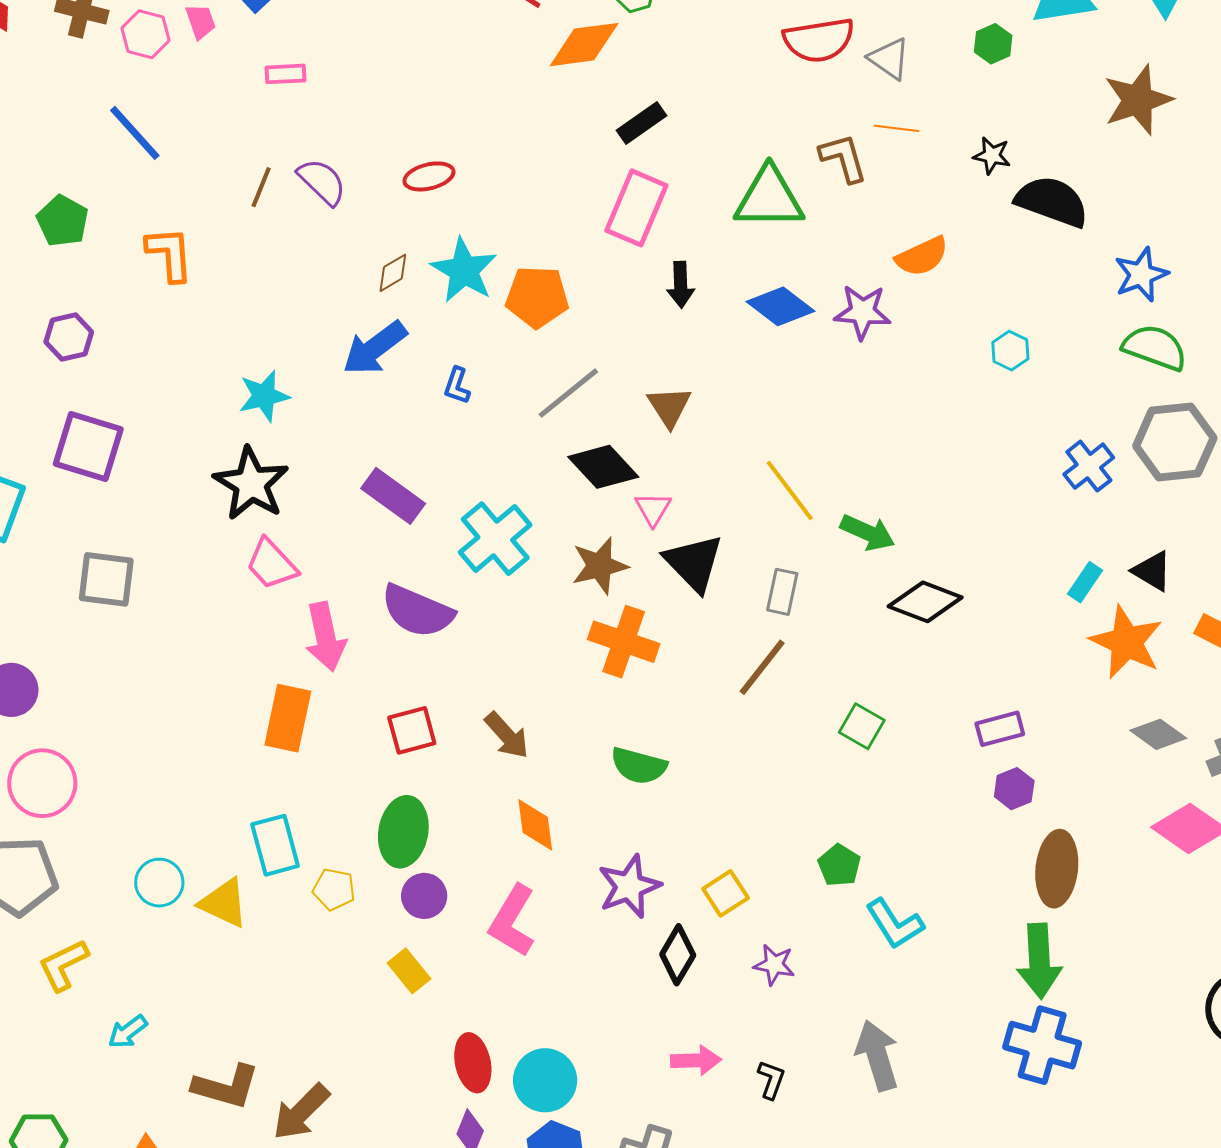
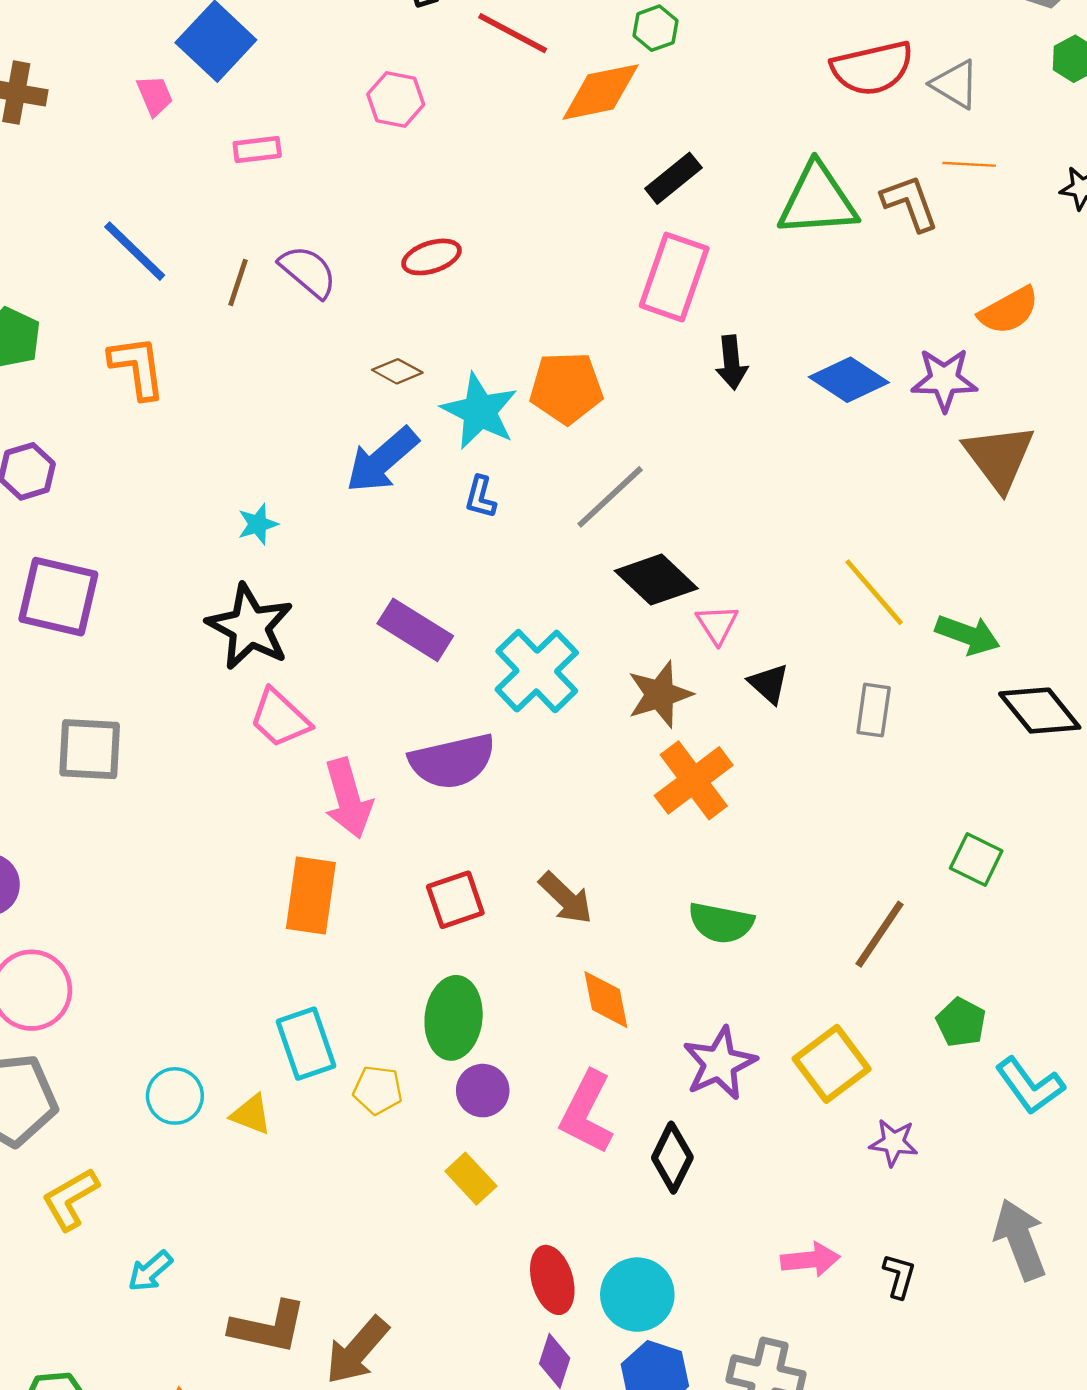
pink hexagon: (146, 34) -> (396, 99), moved
blue line: (135, 133) -> (135, 251), moved
green triangle: (769, 198) -> (818, 200), moved
cyan star: (464, 270) -> (480, 411), moved
brown diamond: (393, 273) -> (397, 371), turned 63
cyan star: (264, 396) -> (258, 524), size x0.7
brown triangle: (669, 407) -> (999, 457), moved, size x1.4
black triangle: (694, 563) -> (769, 684), size x0.6
black diamond: (925, 602) -> (1040, 711), turned 34
purple semicircle: (417, 611) -> (452, 761), turned -32
orange cross: (624, 642) -> (694, 780), turned 38
brown line: (762, 667) -> (880, 934), moved
yellow square: (726, 893) -> (832, 1064), size x1.4
yellow triangle: (224, 903) -> (251, 1114), size x0.7
black diamond: (678, 955) -> (672, 1158), moved

